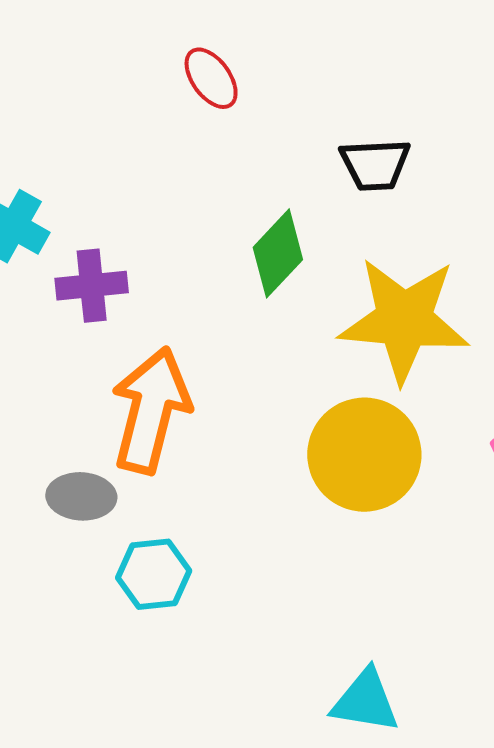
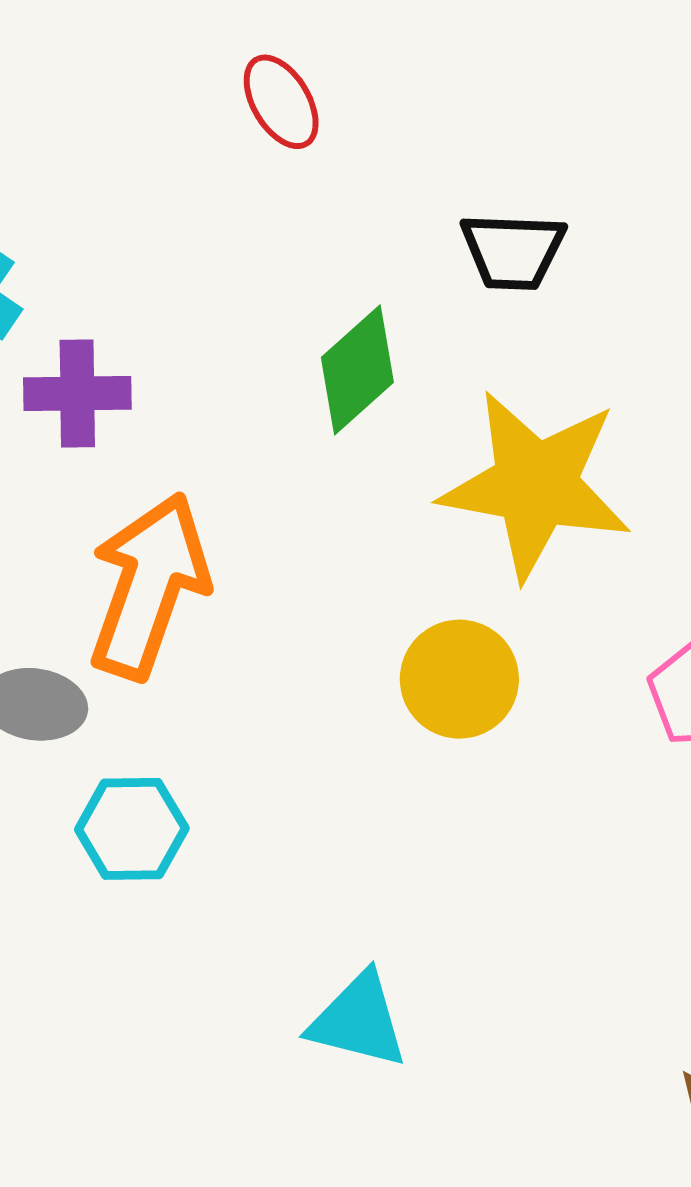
yellow circle: (364, 455) -> (459, 679), size x0.7
cyan triangle: (365, 701) -> (358, 1020), moved

